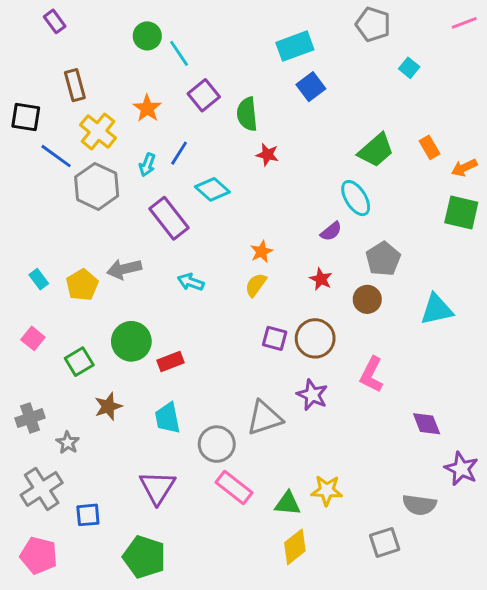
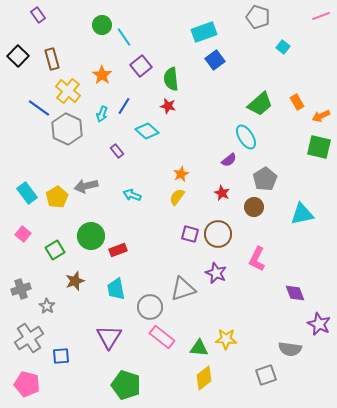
black square: (26, 117) -> (18, 56), moved, turned 35
red star: (267, 155) -> (168, 106), moved
purple rectangle: (169, 218) -> (117, 151), size x0.5
cyan rectangle: (39, 279) -> (27, 193), size x1.5
green pentagon: (144, 557) -> (126, 385), moved

